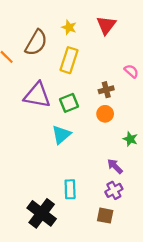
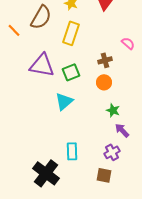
green star: (130, 139) -> (113, 110), moved
purple arrow: (115, 166) -> (122, 130), moved

